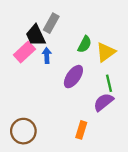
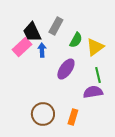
gray rectangle: (51, 23) -> (56, 26), moved
purple semicircle: (103, 102) -> (93, 92), turned 30
brown circle: (23, 131) -> (43, 114), moved

